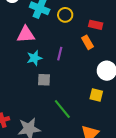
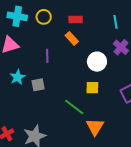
cyan star: (34, 58) -> (17, 77), moved
green line: (62, 109) -> (74, 107), moved

